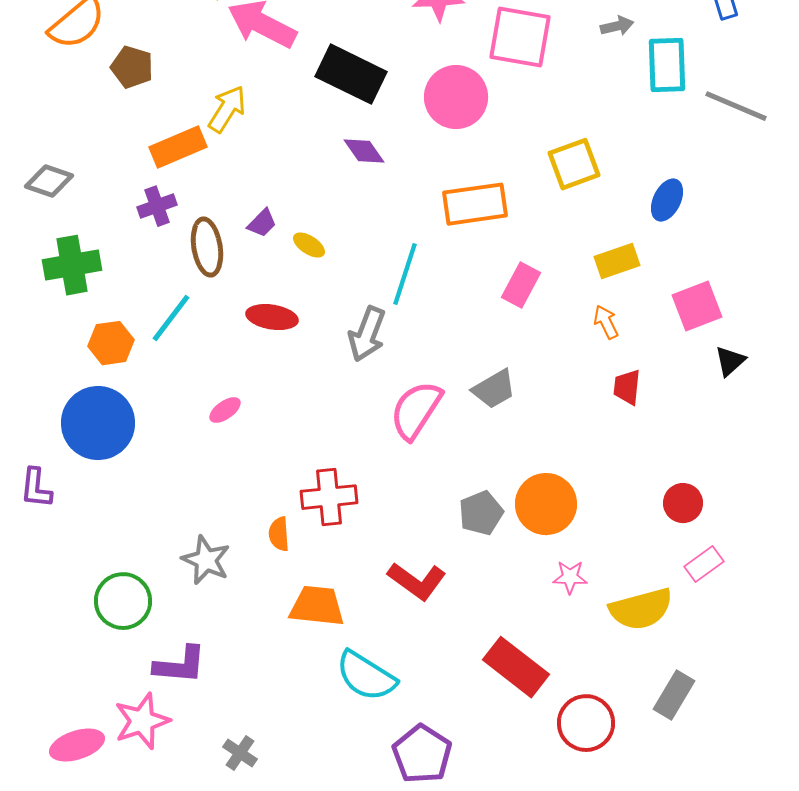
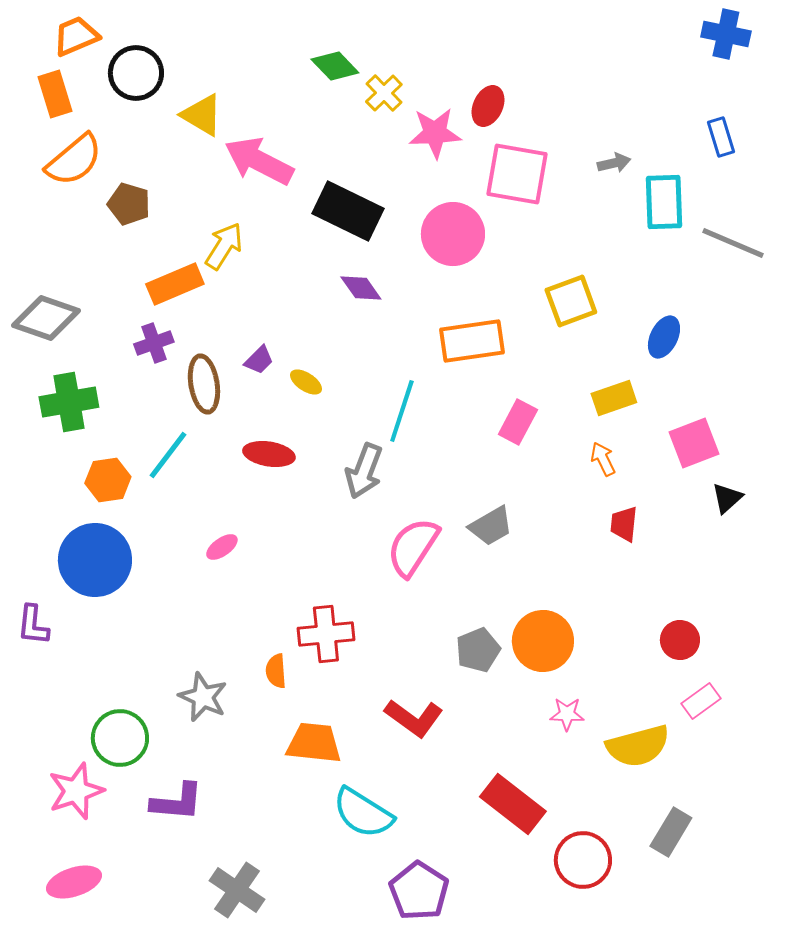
gray diamond: (49, 181) -> (46, 318), size x1.4
pink star: (142, 721) -> (76, 791), moved
gray cross: (240, 753) -> (237, 890), size x1.6

